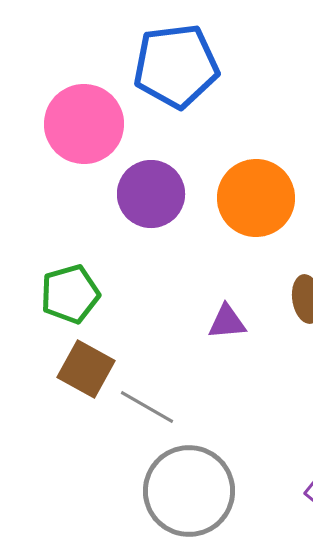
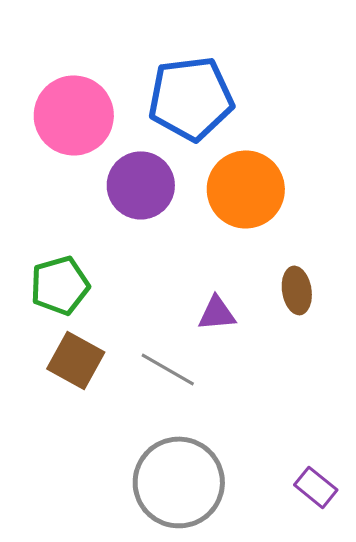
blue pentagon: (176, 66) -> (191, 98), moved
gray line: (147, 407) -> (168, 369), moved

